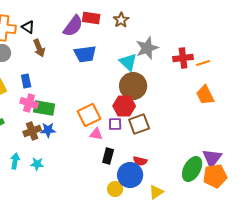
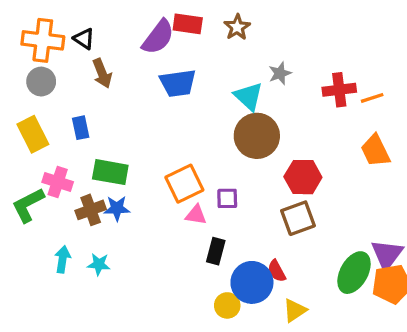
gray star: (147, 48) -> (280, 73), size x0.6
pink cross: (29, 103) -> (58, 182), moved
red hexagon: (124, 106) -> (303, 177), moved
brown square: (139, 124) -> (298, 218), moved
red semicircle: (140, 161) -> (277, 271), moved, turned 48

